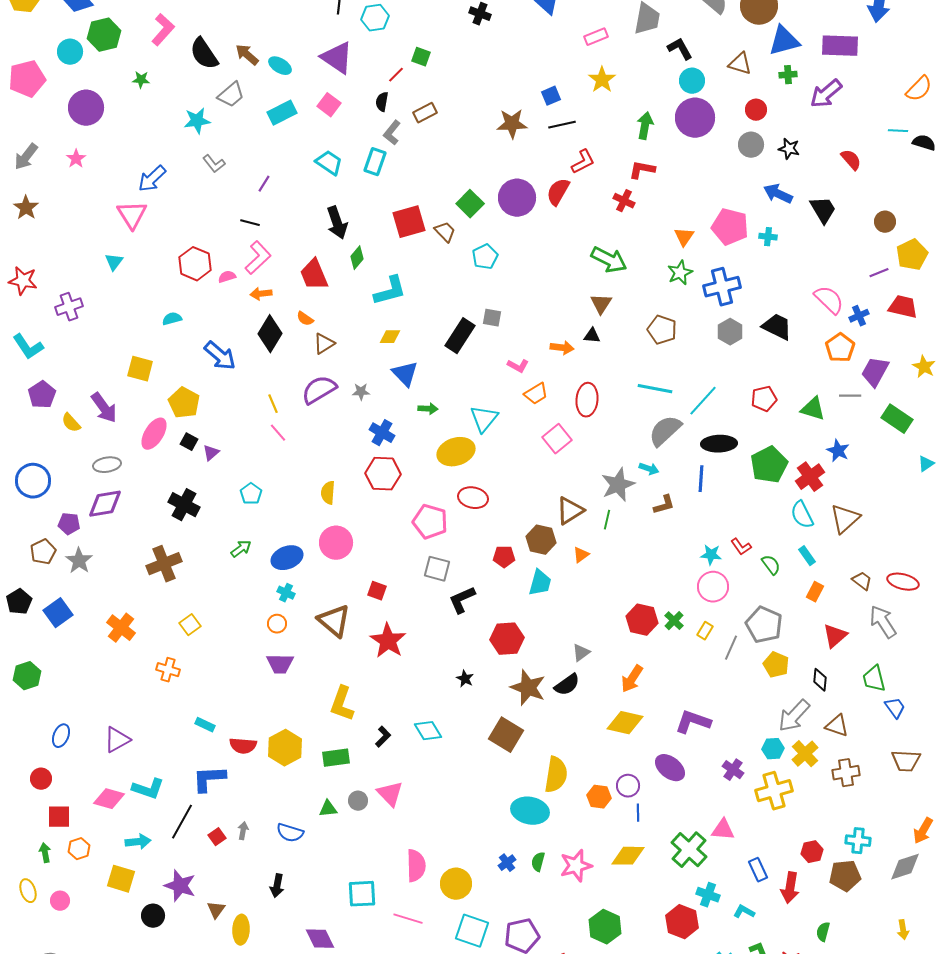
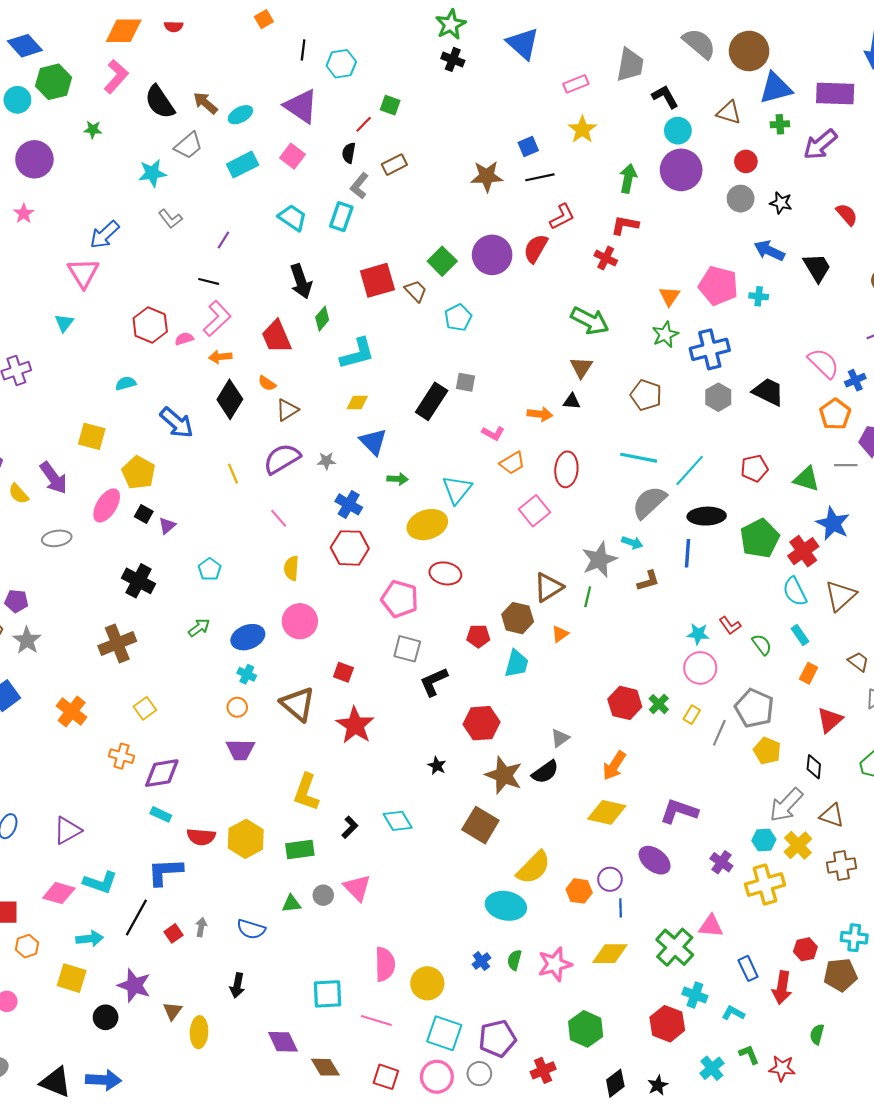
cyan ellipse: (280, 66) -> (240, 115), turned -60
pink line: (278, 433) -> (279, 518), moved
blue star: (838, 451) -> (833, 524), size x1.4
purple diamond: (105, 504) -> (162, 773), moved
yellow semicircle: (556, 775) -> (534, 868), turned 36

